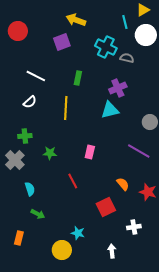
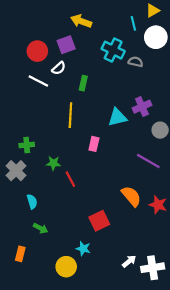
red circle: (18, 31) -> (37, 51), moved
purple cross: (118, 88) -> (142, 107), moved
white semicircle: (30, 102) -> (59, 68), moved
pink rectangle: (90, 152) -> (94, 144), moved
red line: (73, 181) -> (70, 179), moved
orange semicircle: (123, 184) -> (131, 196), size x1.5
red square: (106, 207) -> (99, 221), moved
white cross: (134, 227) -> (153, 268), moved, size x1.5
white arrow: (112, 251) -> (129, 261), moved, turned 56

